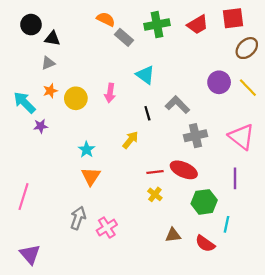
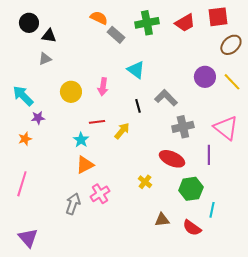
orange star: (50, 91) -> (25, 139), moved
red line: (155, 172) -> (97, 122), moved
orange triangle: (91, 176) -> (85, 165), turned 30
purple line: (235, 178) -> (209, 155), moved
pink cross: (107, 228) -> (100, 194), moved

